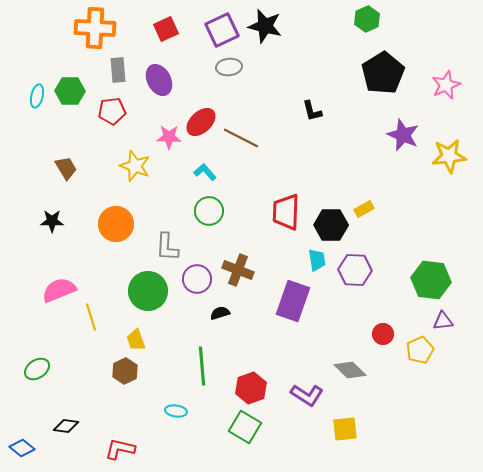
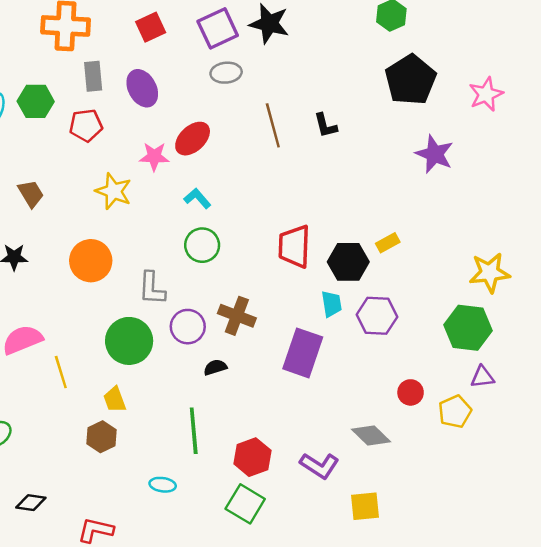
brown line: (241, 138) -> (273, 125), moved, turned 48
yellow star: (449, 156) -> (490, 273), moved

